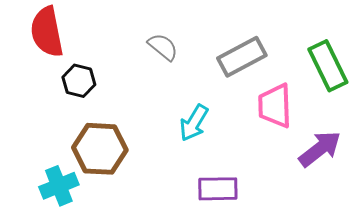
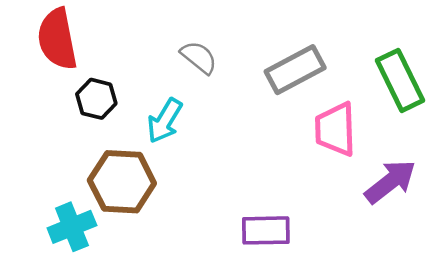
cyan arrow: (194, 123) -> (165, 121), moved

